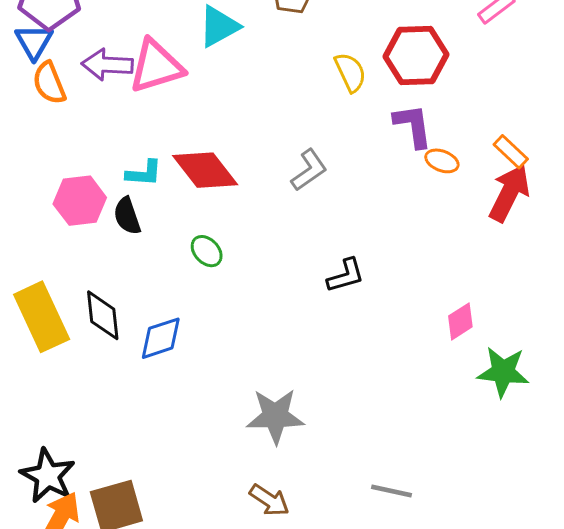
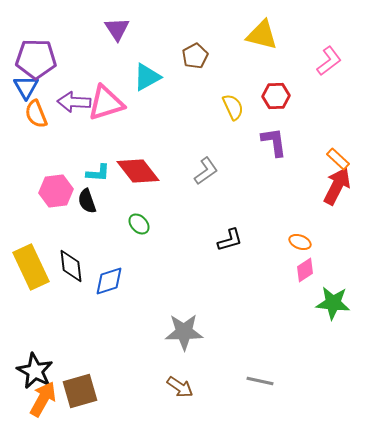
red hexagon: (416, 55) -> (276, 96), size x0.7
orange ellipse: (442, 161) -> (300, 242), moved

